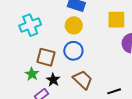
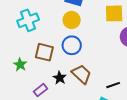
green star: (32, 74) -> (20, 65), moved
black star: (53, 80) -> (60, 78), moved

